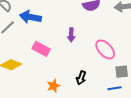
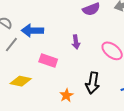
black arrow: (81, 78) -> (93, 83), size x1.5

